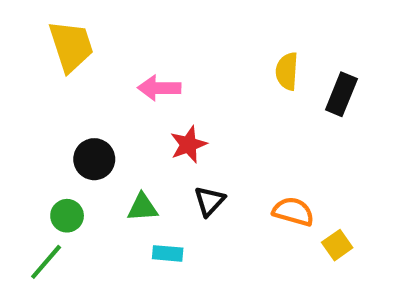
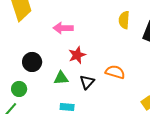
green triangle: (142, 207) -> (61, 78), moved
orange semicircle: (293, 212) -> (115, 72), moved

